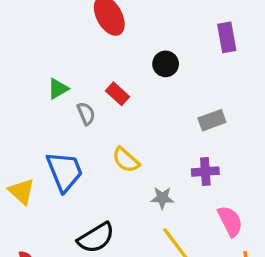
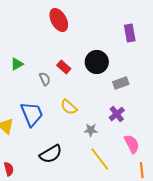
black circle: (166, 64) -> (97, 62), moved, size x1.5
green triangle: (58, 89) -> (17, 64), moved
purple cross: (205, 172) -> (117, 114), turned -35

